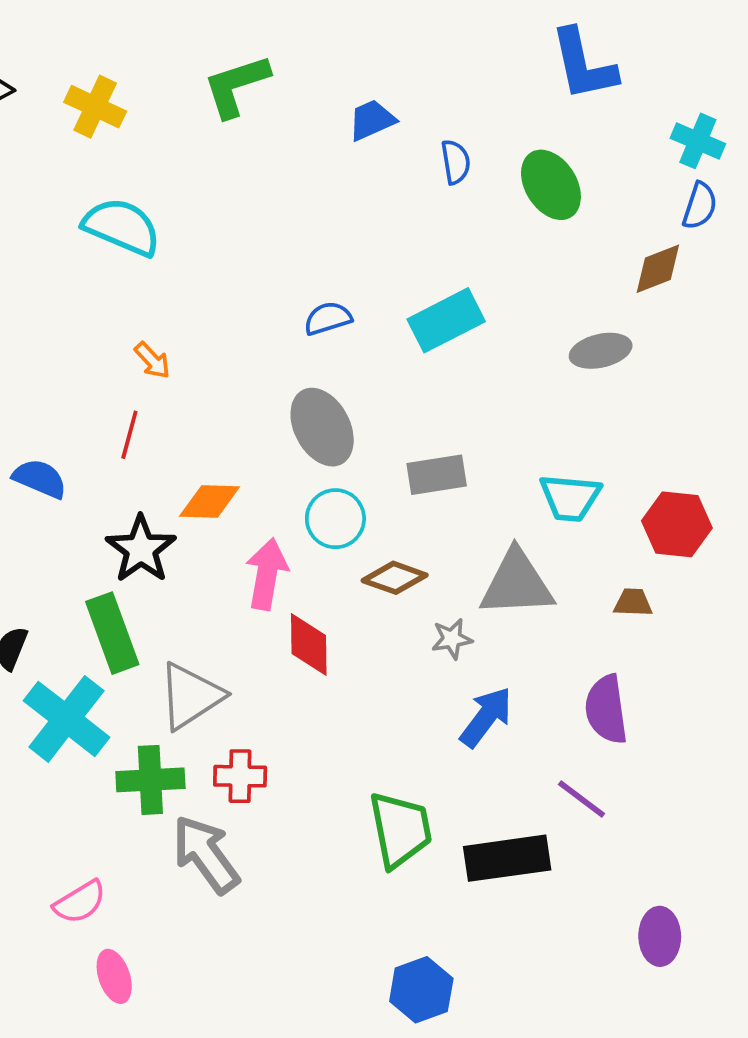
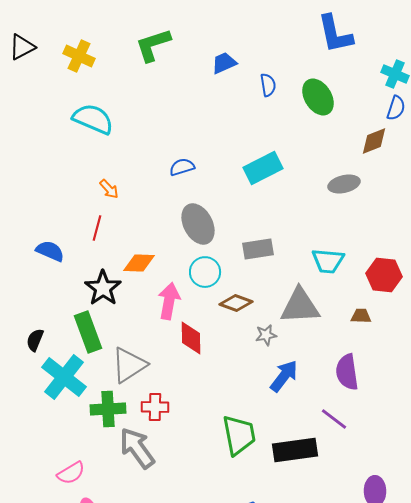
blue semicircle: (328, 318) -> (182, 167), moved

